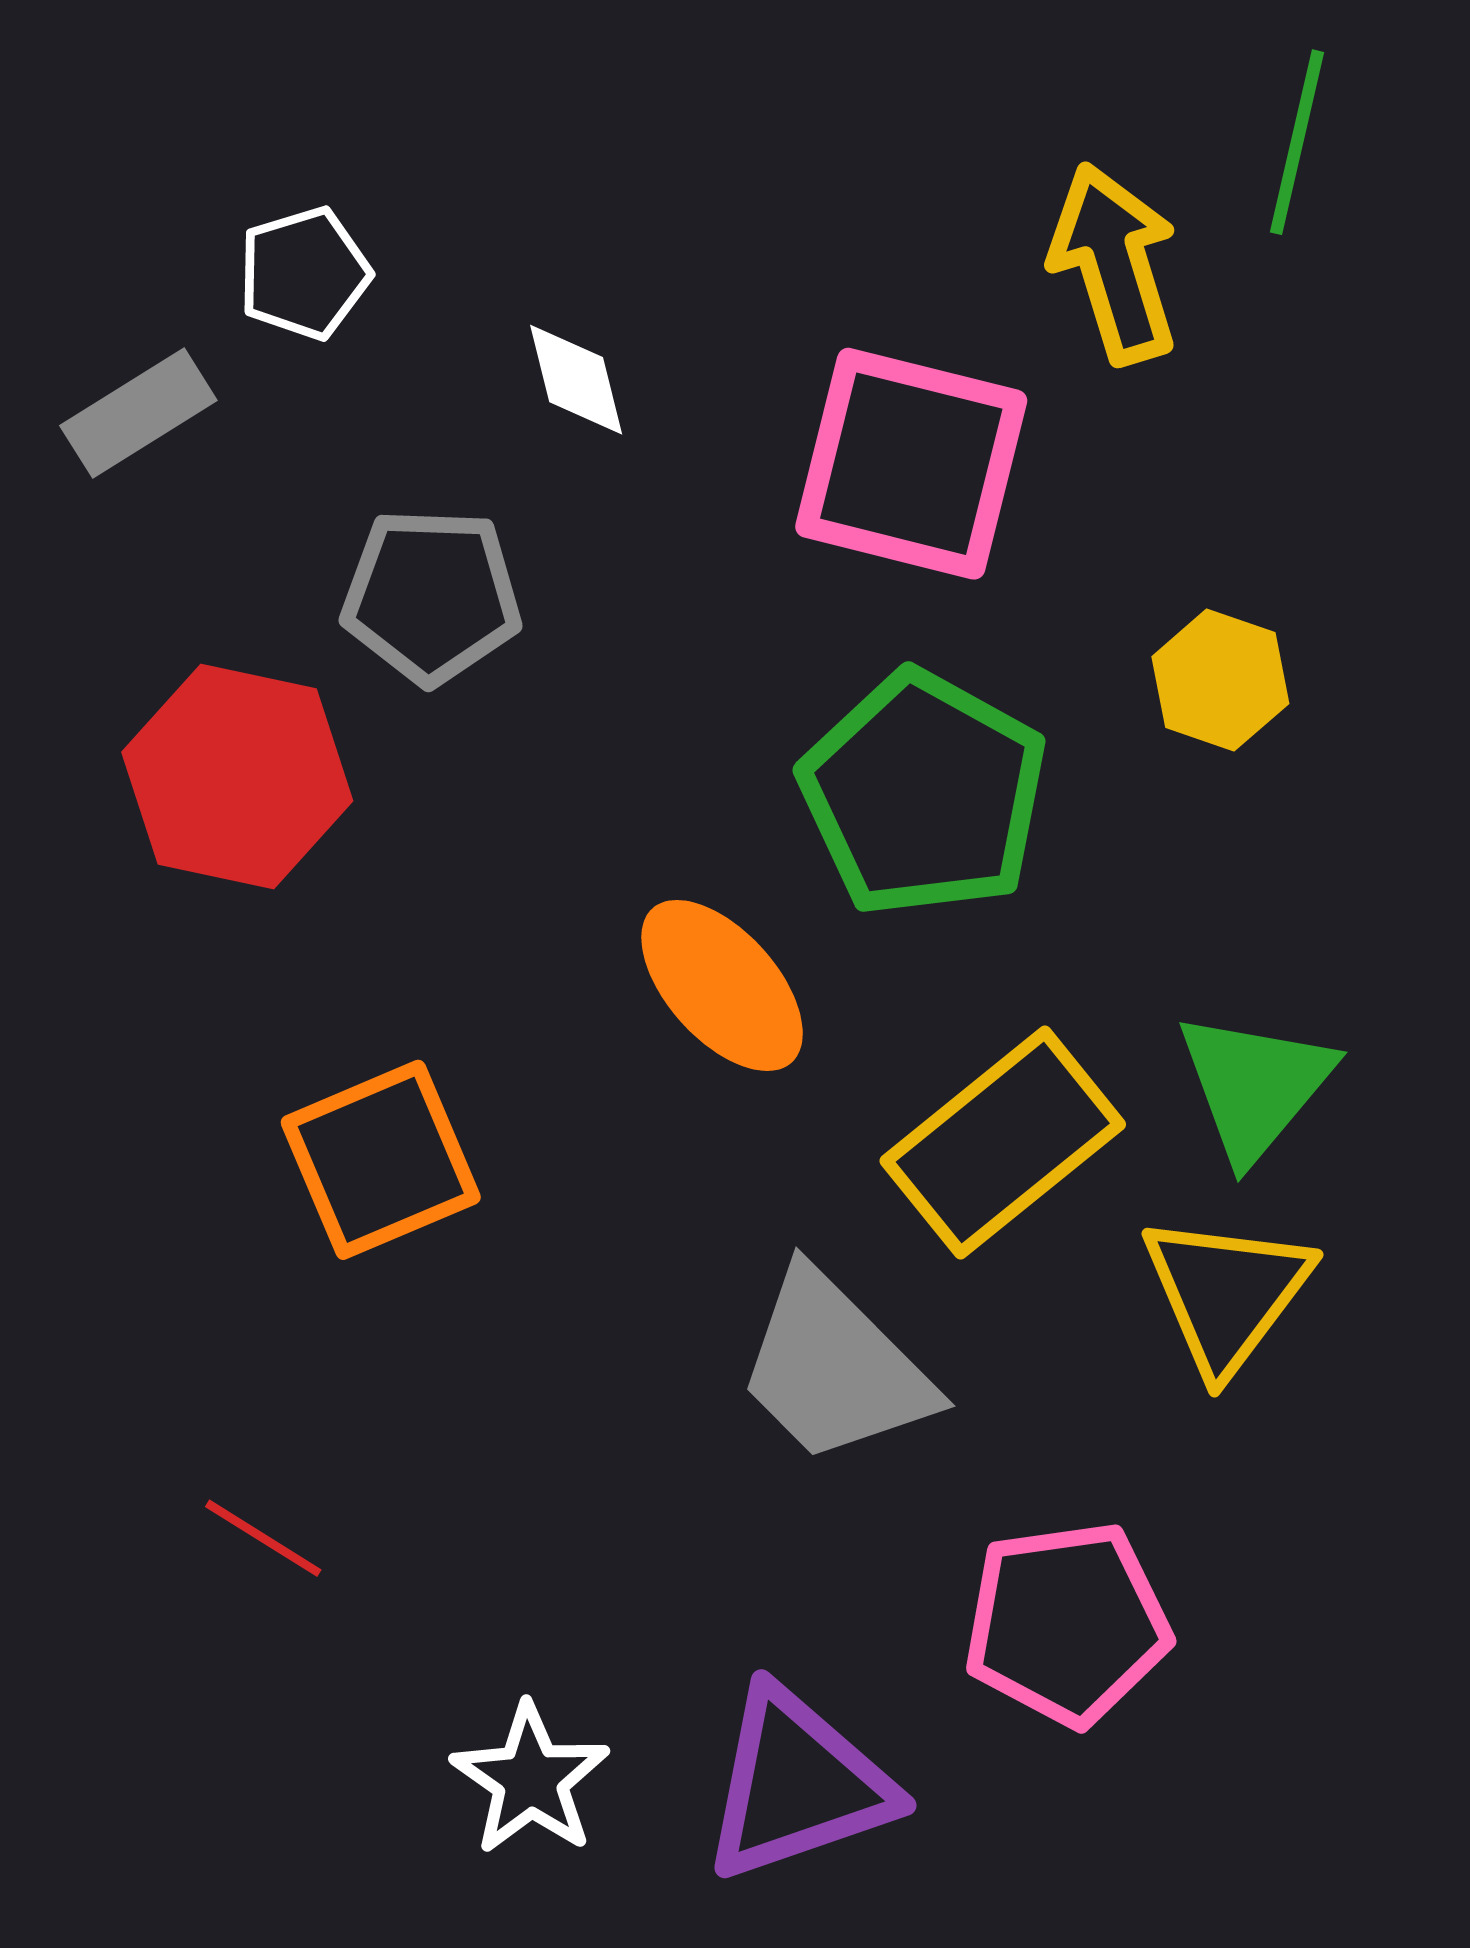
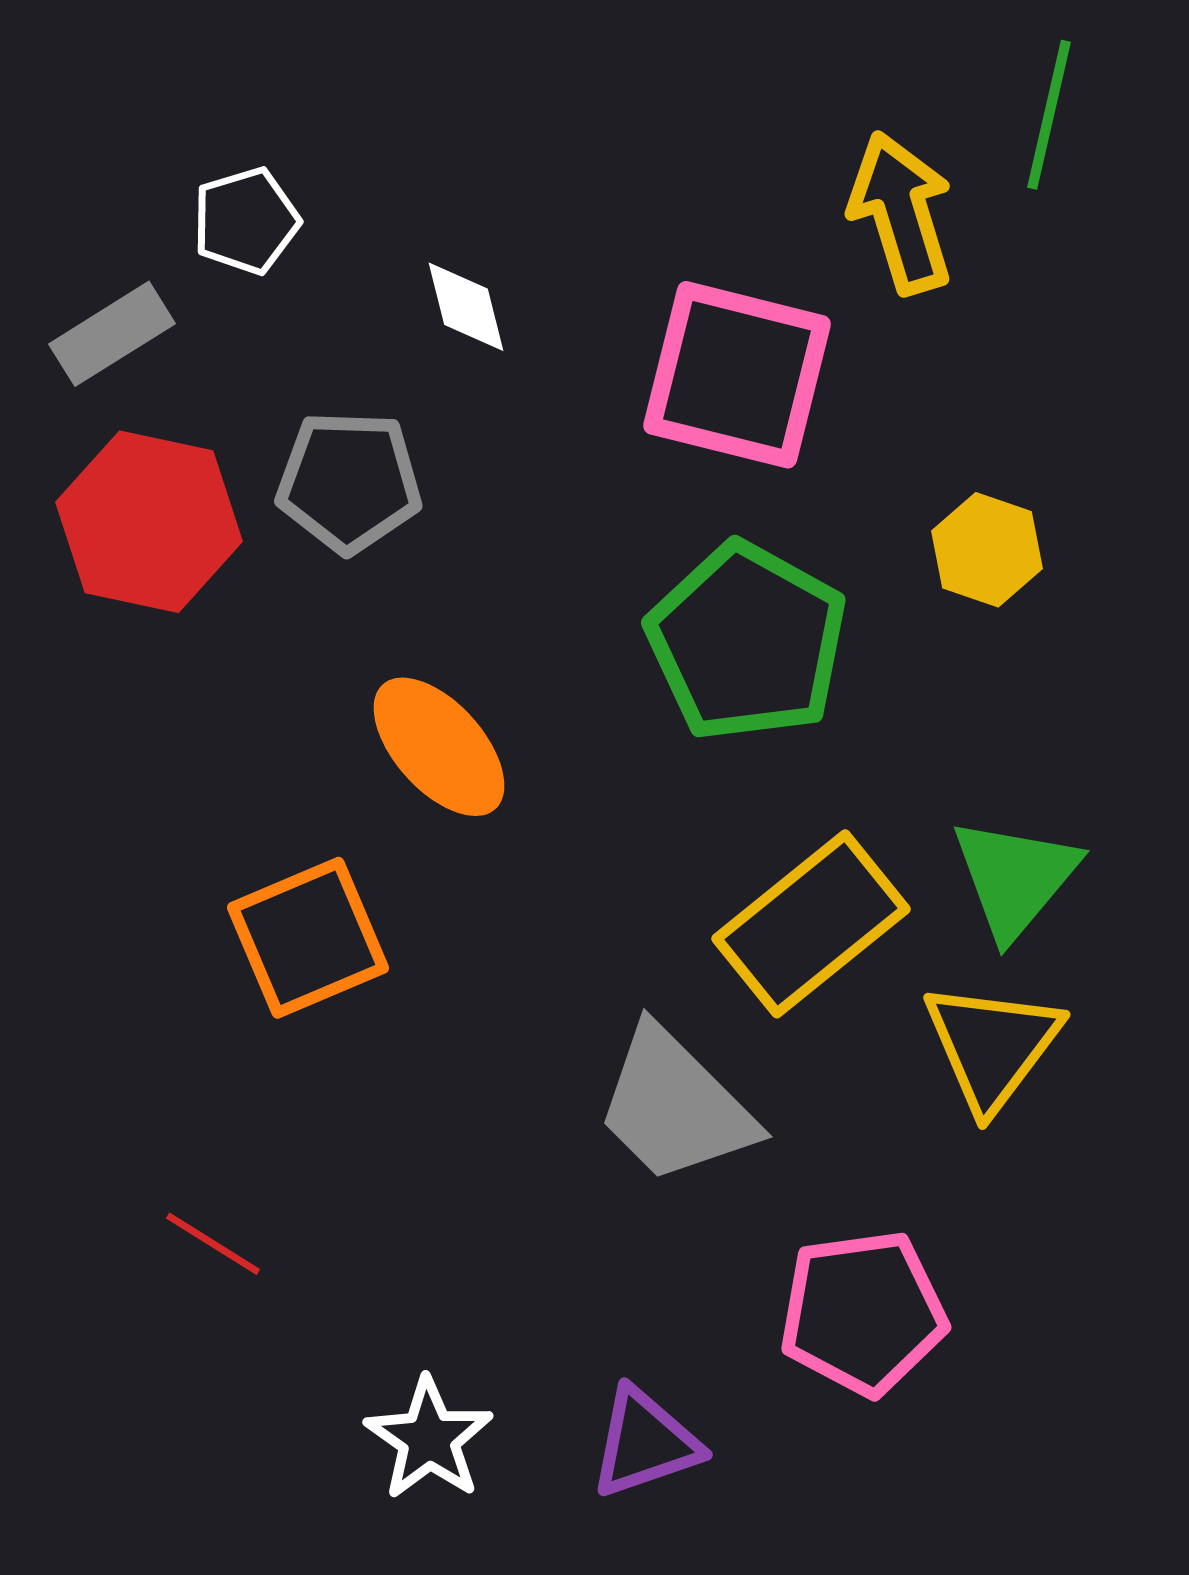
red hexagon: (237, 777) -> (149, 522), moved
orange ellipse: (722, 985) -> (439, 747), moved
purple triangle: (797, 1784) -> (645, 1443), size x0.7

